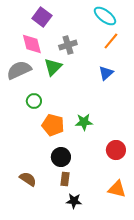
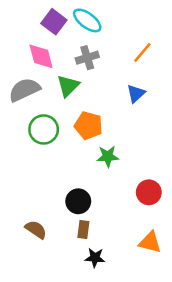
cyan ellipse: (105, 16) -> (87, 20), moved
green circle: (34, 101) -> (44, 129), size x1.5
orange pentagon: (53, 125) -> (89, 126), moved

